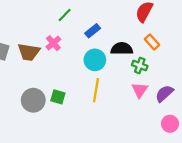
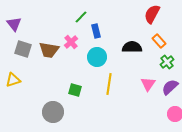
blue rectangle: (93, 31) -> (96, 31), moved, turned -64
cyan circle: (95, 60) -> (97, 57), moved
green cross: (140, 65) -> (167, 62), moved, turned 32
gray circle: (33, 100) -> (53, 112), moved

